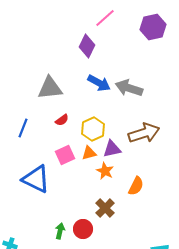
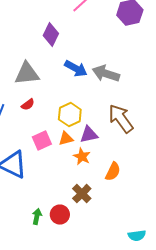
purple diamond: (87, 46) -> (51, 35), moved
red semicircle: (62, 120) -> (28, 105), moved
brown arrow: (144, 133) -> (121, 119), turned -108

